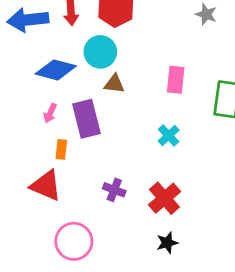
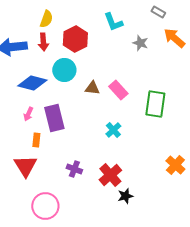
pink rectangle: (176, 80) -> (118, 90), turned -48
brown triangle: (114, 84) -> (92, 88), moved
red triangle: (46, 186) -> (25, 166), turned 35
black star: (167, 243) -> (125, 196), moved

